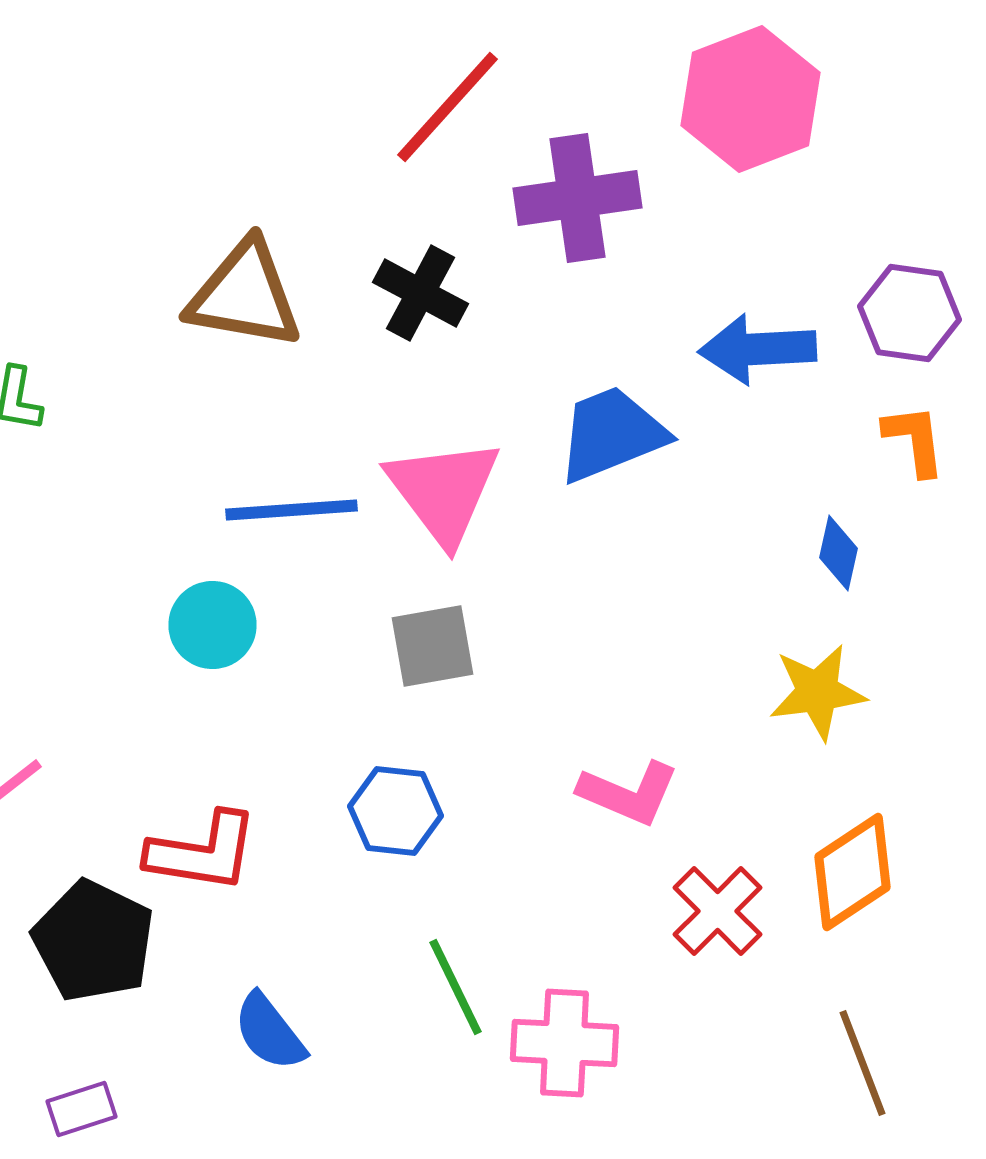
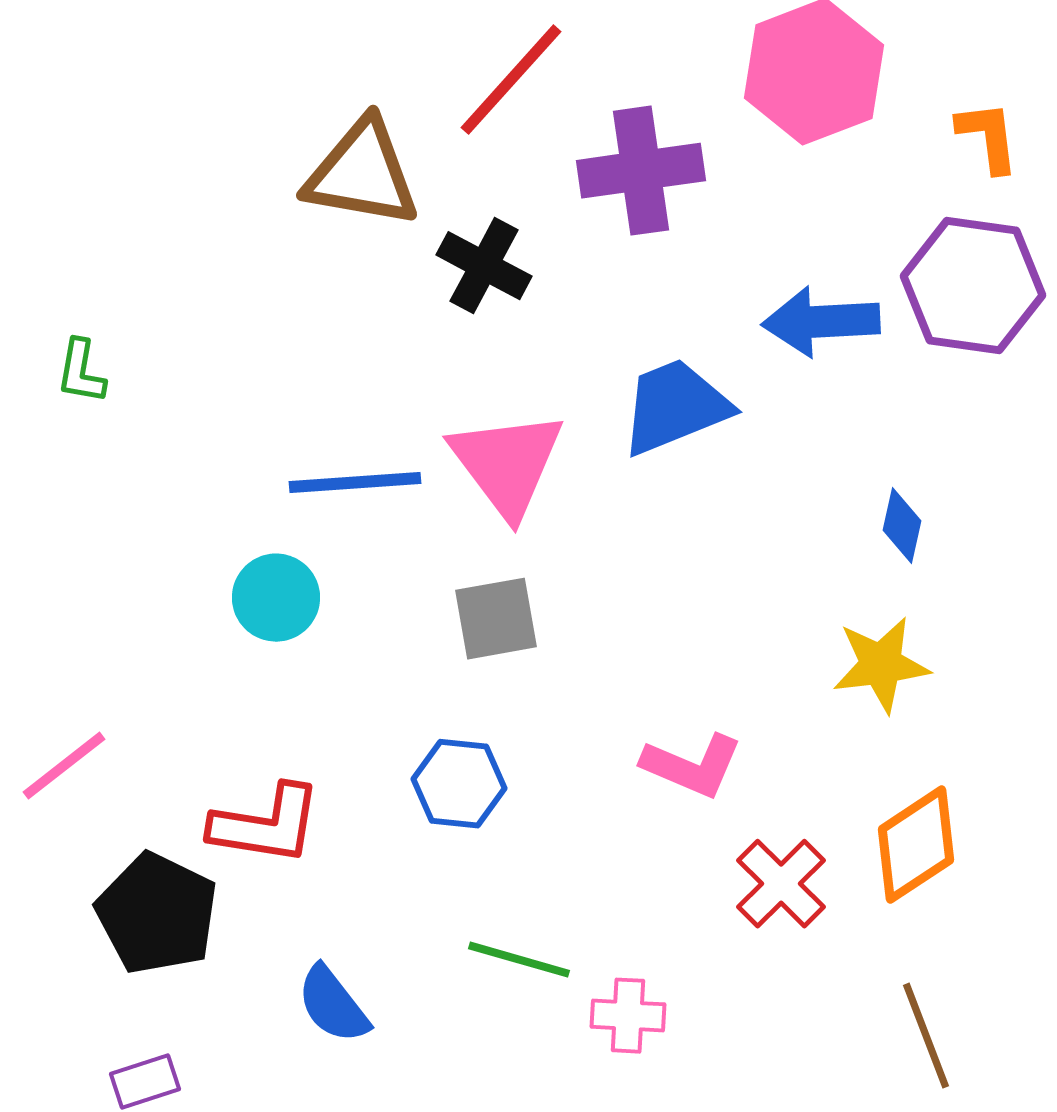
brown triangle: (244, 295) -> (362, 174), moved
purple hexagon: (910, 313) -> (973, 286), size x1.4
orange L-shape: (914, 440) -> (988, 137), moved
green line: (456, 987) -> (519, 960), turned -48
pink cross: (564, 1043) -> (628, 1016), size x0.7

